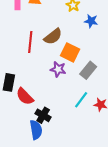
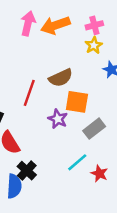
red line: (30, 42) -> (29, 93), moved
orange square: (70, 52) -> (77, 102), turned -30

